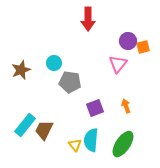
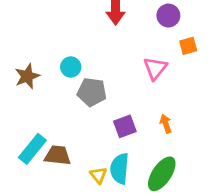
purple circle: (128, 41) -> (168, 16), moved
brown trapezoid: (44, 130) -> (58, 155), turned 70

